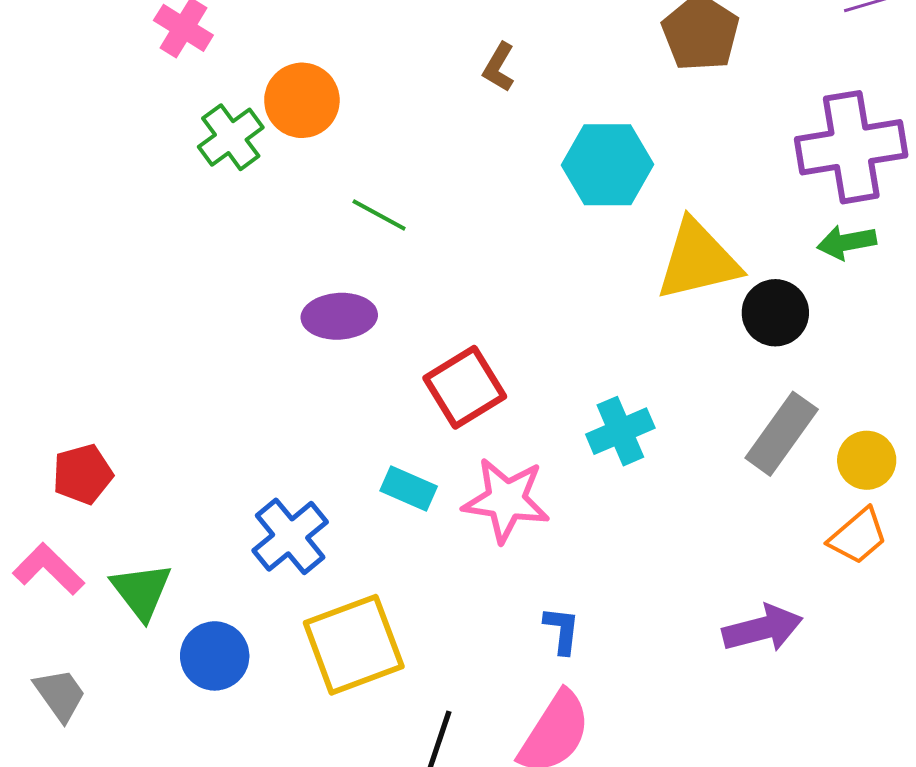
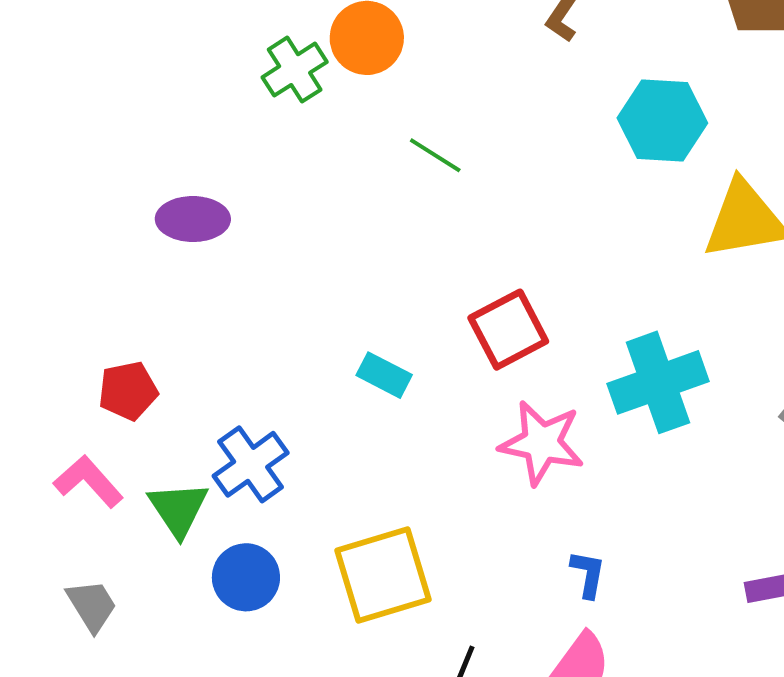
purple ellipse: (339, 316) -> (193, 219), moved
cyan cross: (620, 431) -> (658, 382), size x1.5
cyan rectangle: (409, 488) -> (384, 375), moved
blue cross: (290, 536) -> (251, 464), moved

